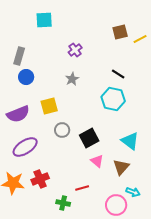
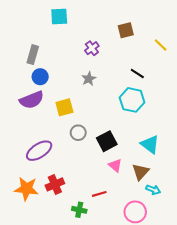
brown square: (120, 32) -> (126, 30), moved
yellow line: (140, 39) -> (161, 45), moved, turned 72
purple semicircle: (18, 114) -> (32, 100), moved
cyan arrow: (133, 192) -> (153, 190), moved

